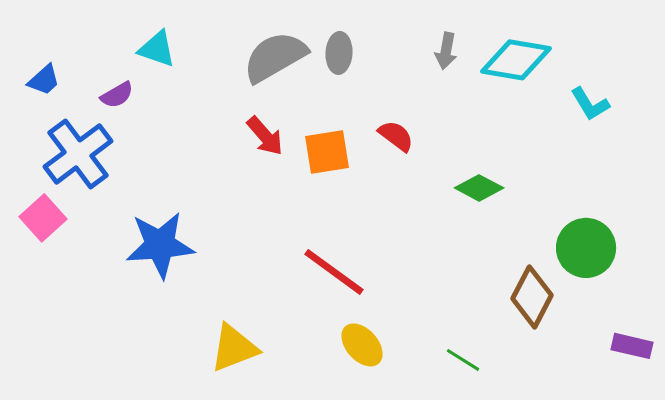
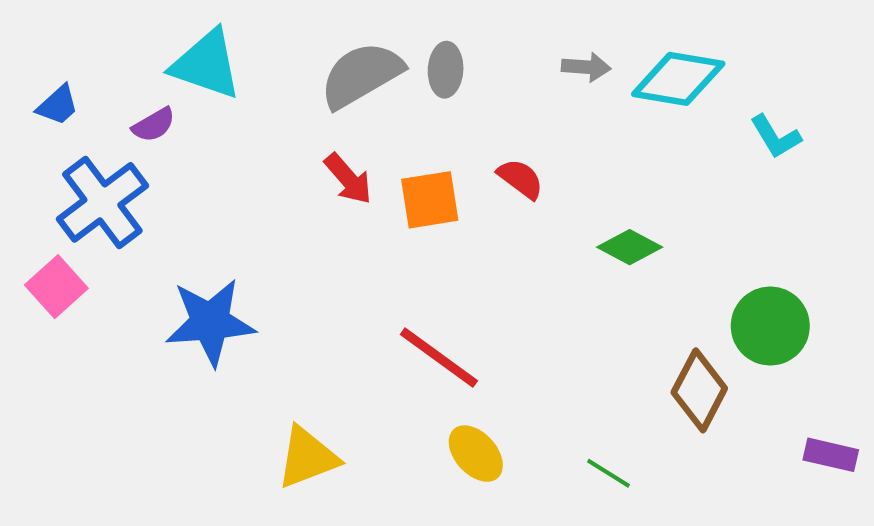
cyan triangle: (157, 49) -> (206, 64), size x1.5
gray arrow: (446, 51) -> (586, 67), turned -96

